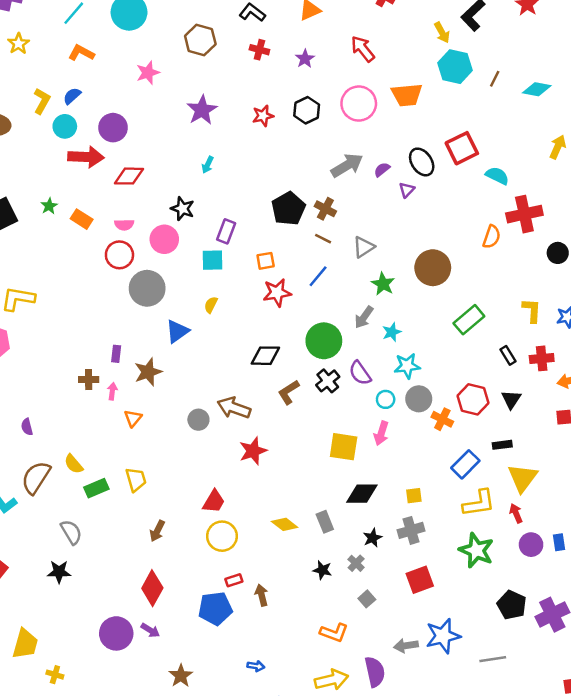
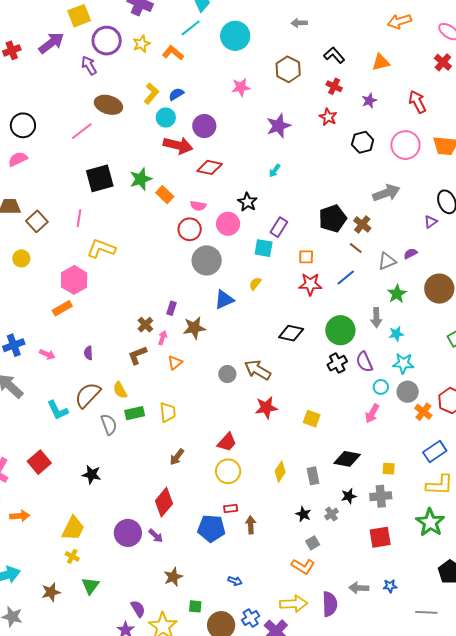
orange L-shape: (81, 53) -> (173, 53), moved
red star: (263, 116) -> (328, 117), moved, turned 30
purple semicircle: (382, 170) -> (410, 254), moved
green star: (49, 206) -> (141, 179), size x1.6
gray arrow: (364, 317) -> (376, 318), turned -48
brown cross: (89, 380) -> (145, 325), turned 35
brown L-shape: (289, 392) -> (137, 355), moved
yellow square: (344, 447) -> (312, 419), moved, size x0.7
yellow diamond: (285, 524) -> (280, 472), turned 75
gray semicircle: (71, 532) -> (109, 424), moved
gray square: (367, 599) -> (313, 543), moved
blue star: (443, 636) -> (390, 586), size x0.5
yellow trapezoid: (25, 644) -> (73, 528), moved

